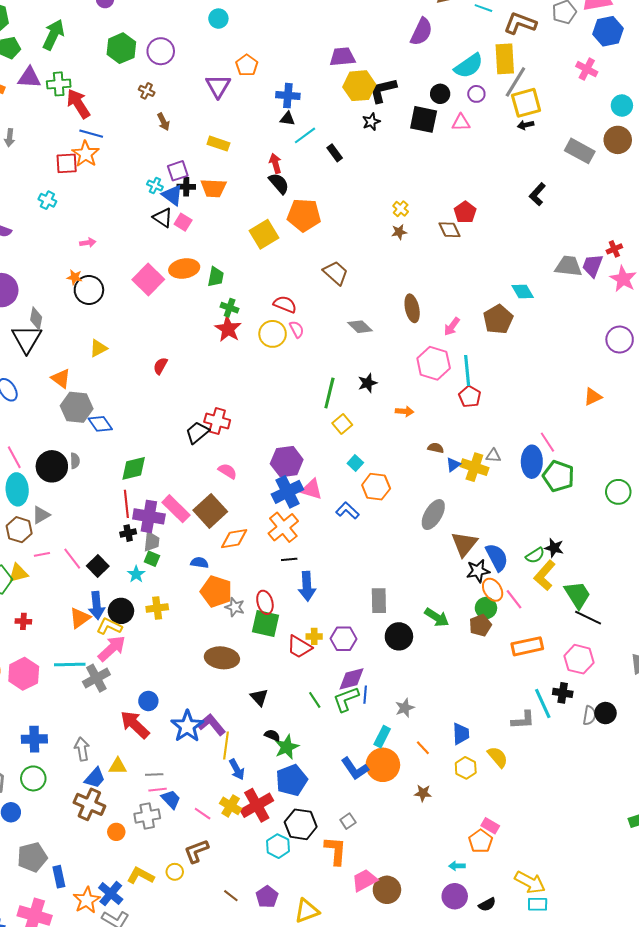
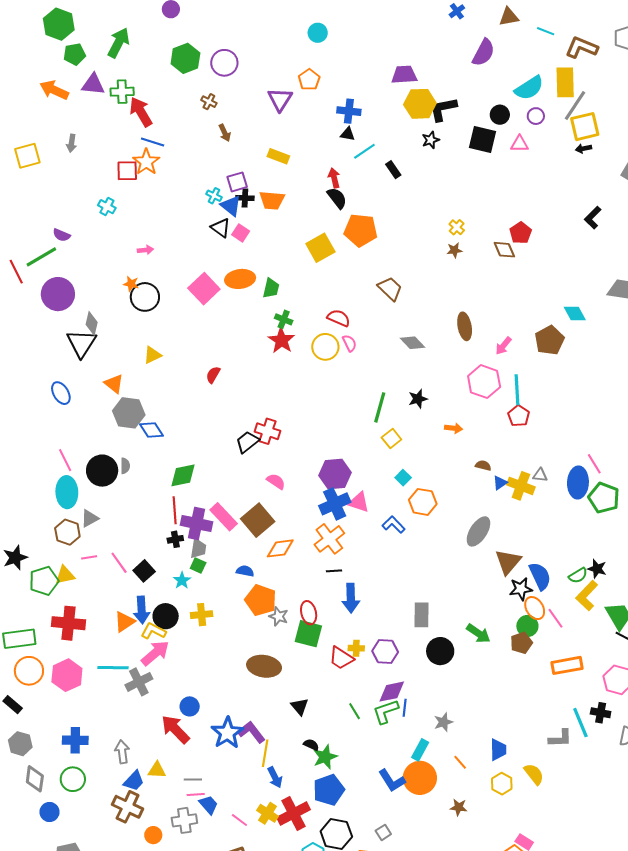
cyan circle: (218, 19) -> (318, 33), moved
red cross: (23, 621) -> (68, 623), size x2.0

